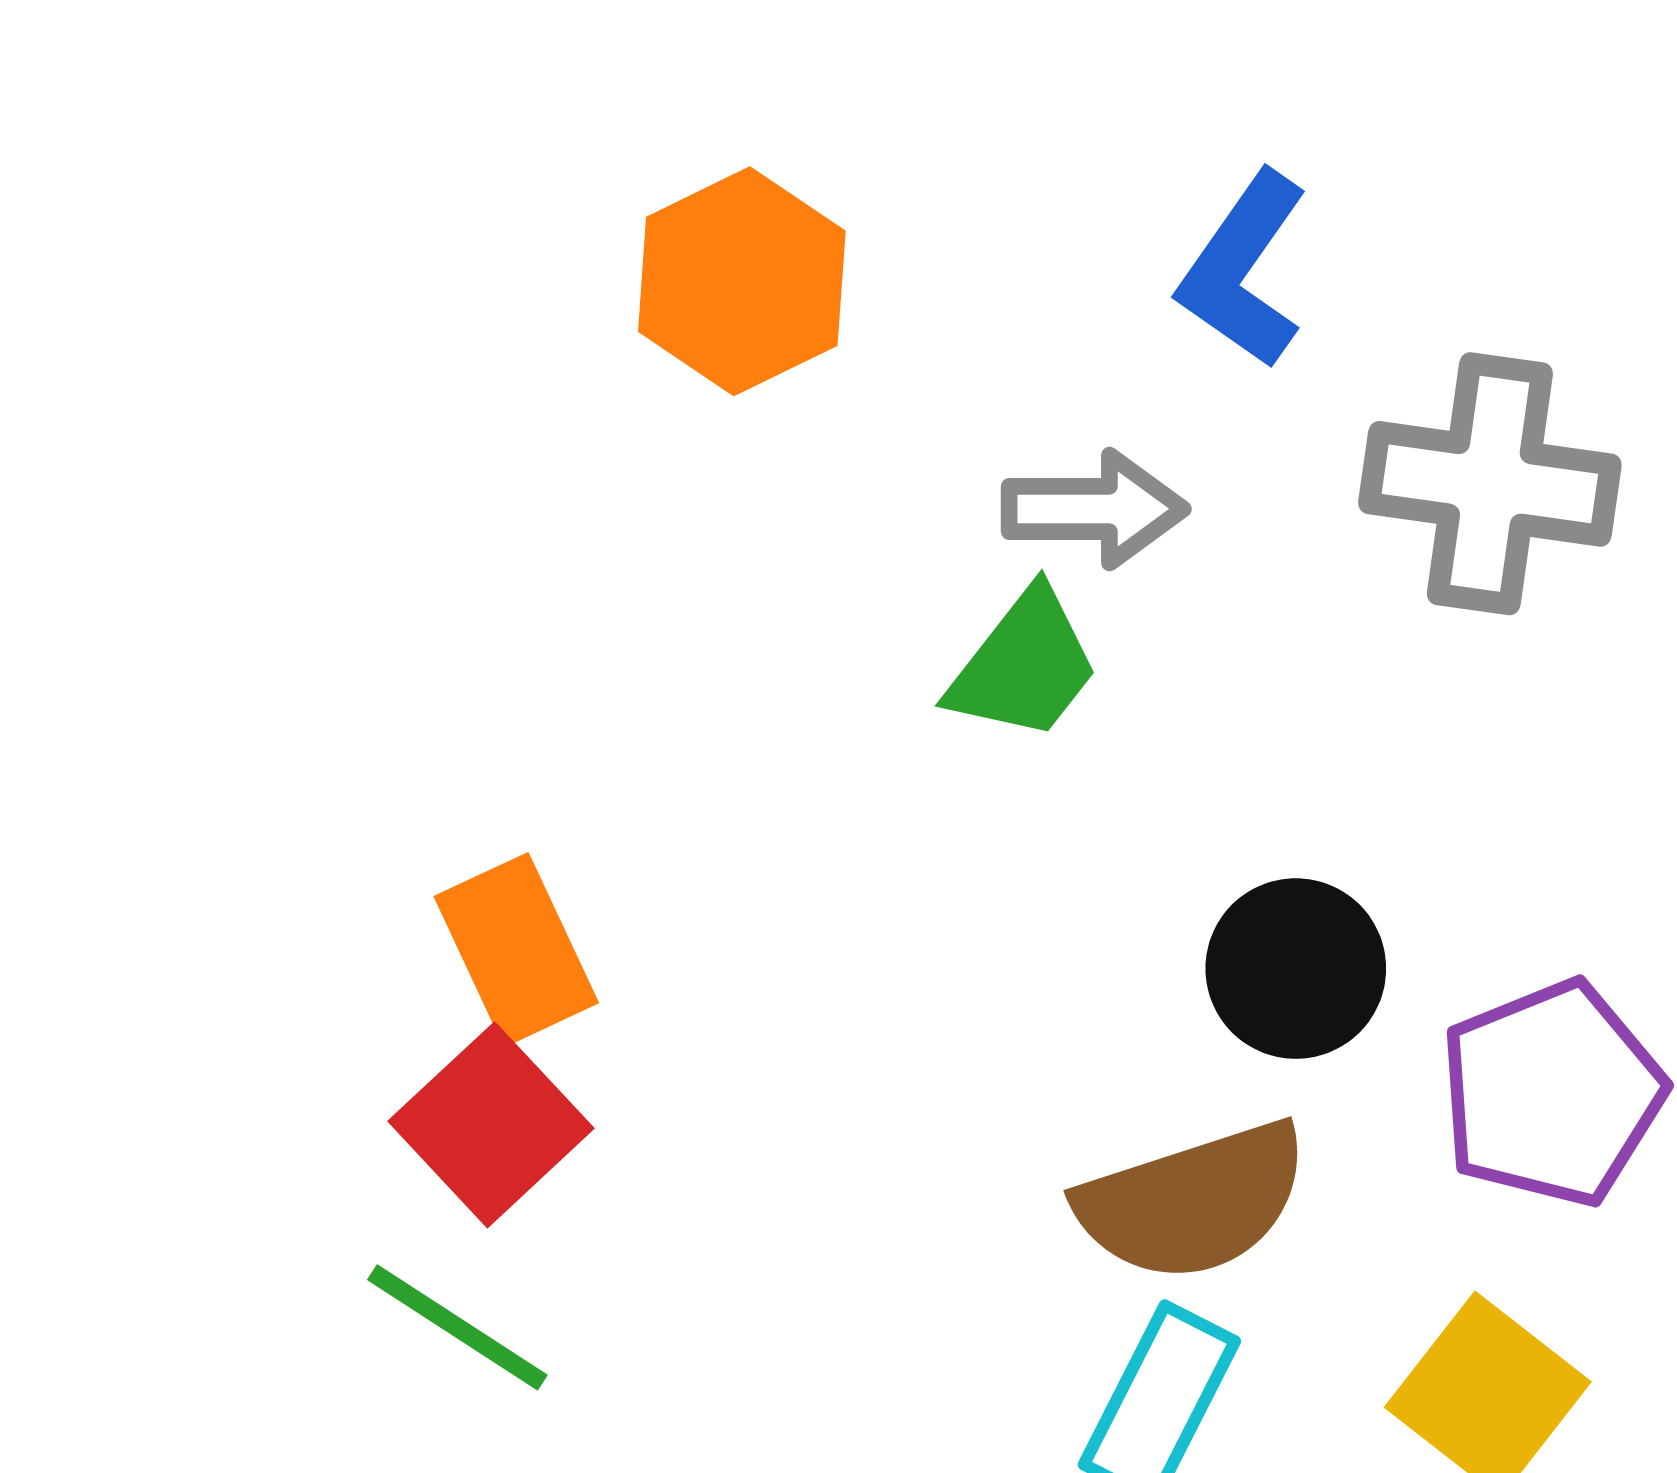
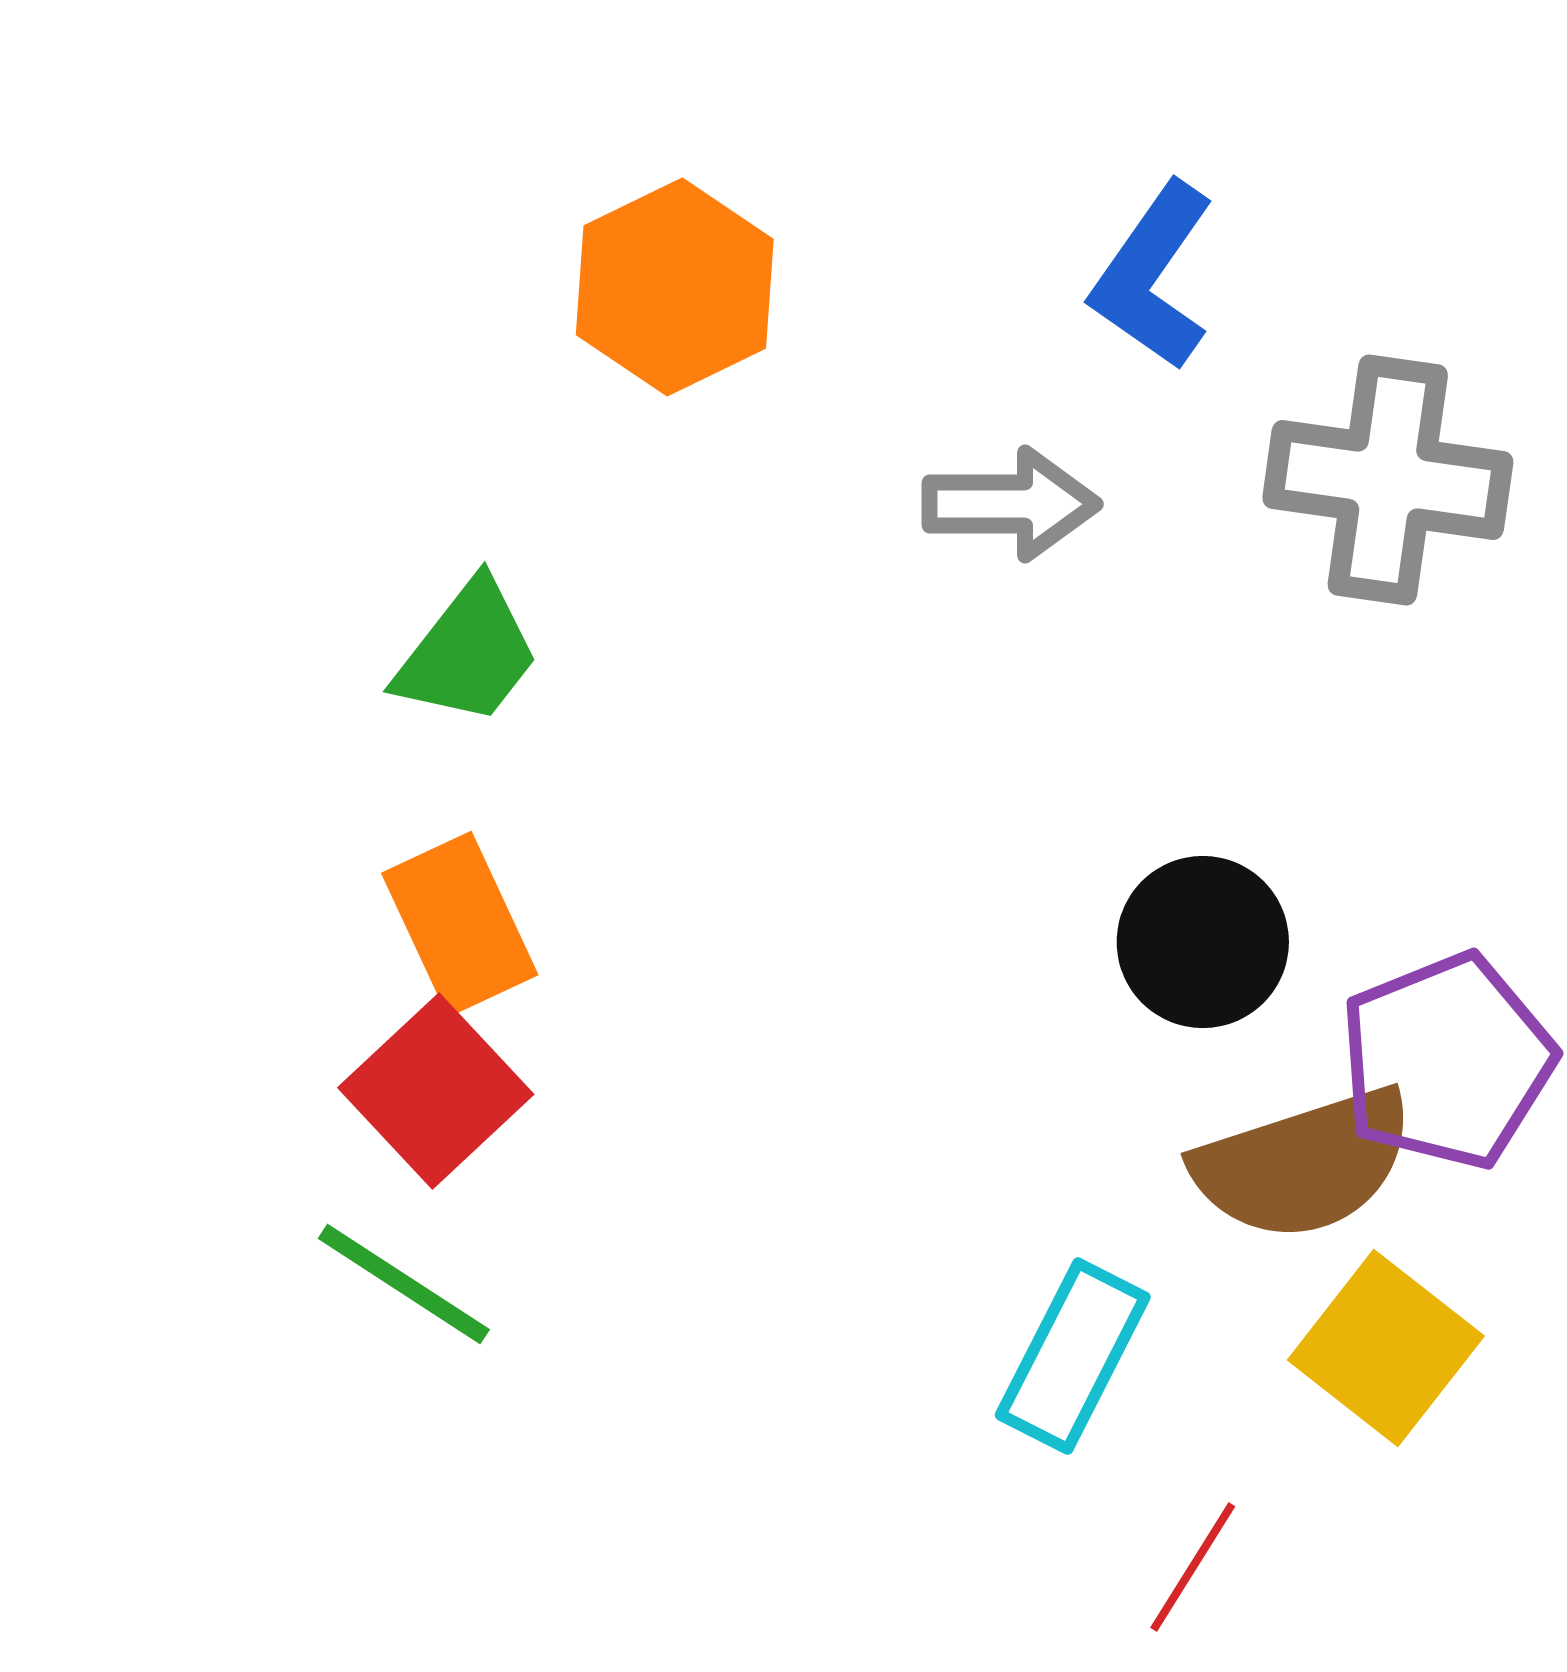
green trapezoid: (1024, 665) -> (468, 653), moved
brown semicircle: (1193, 1201) -> (1304, 1164), moved

